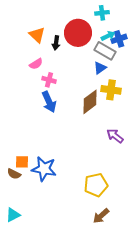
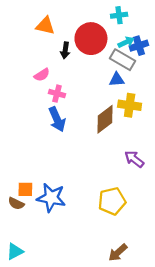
orange triangle: (37, 35) -> (45, 26), moved, turned -30
blue triangle: (100, 68) -> (117, 80), turned 32
yellow pentagon: (96, 185) -> (112, 201), moved

